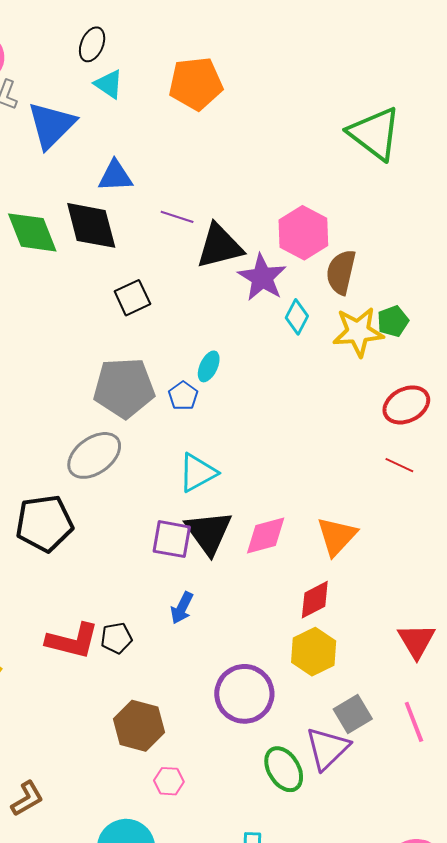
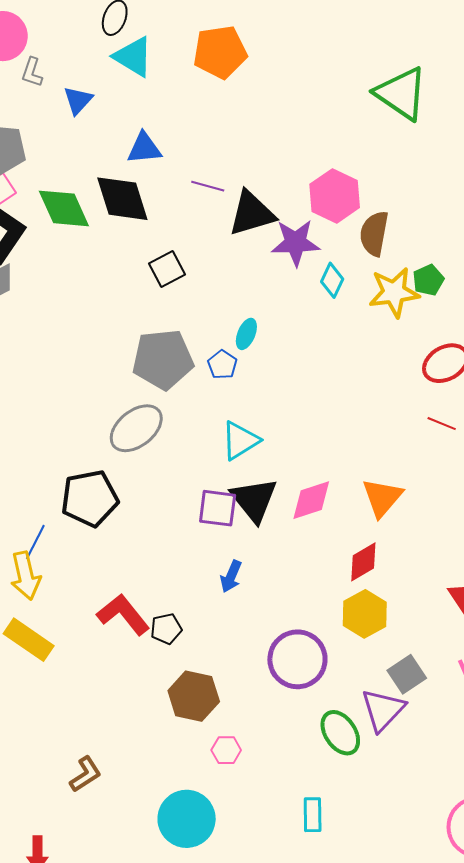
cyan triangle: (109, 84) -> (133, 57), size x1.4
blue triangle: (51, 125) -> (78, 100), size x0.6
purple star: (262, 277) -> (296, 243), turned -30
black pentagon: (116, 638) -> (166, 629), moved
red L-shape: (72, 641) -> (123, 614), turned -140

